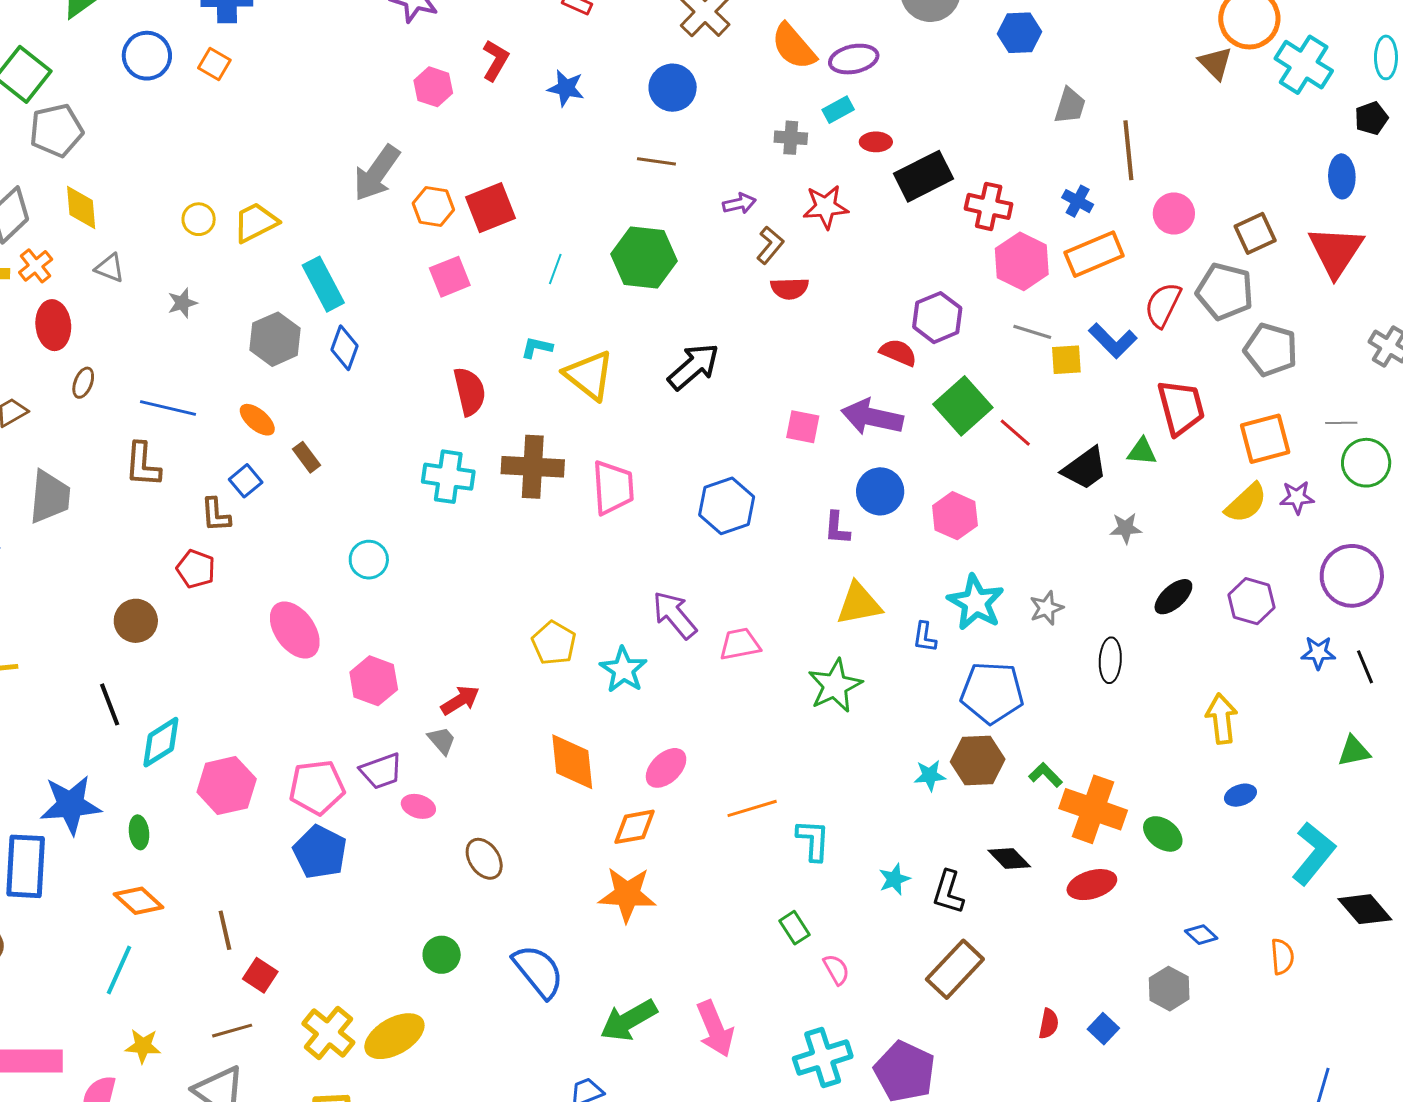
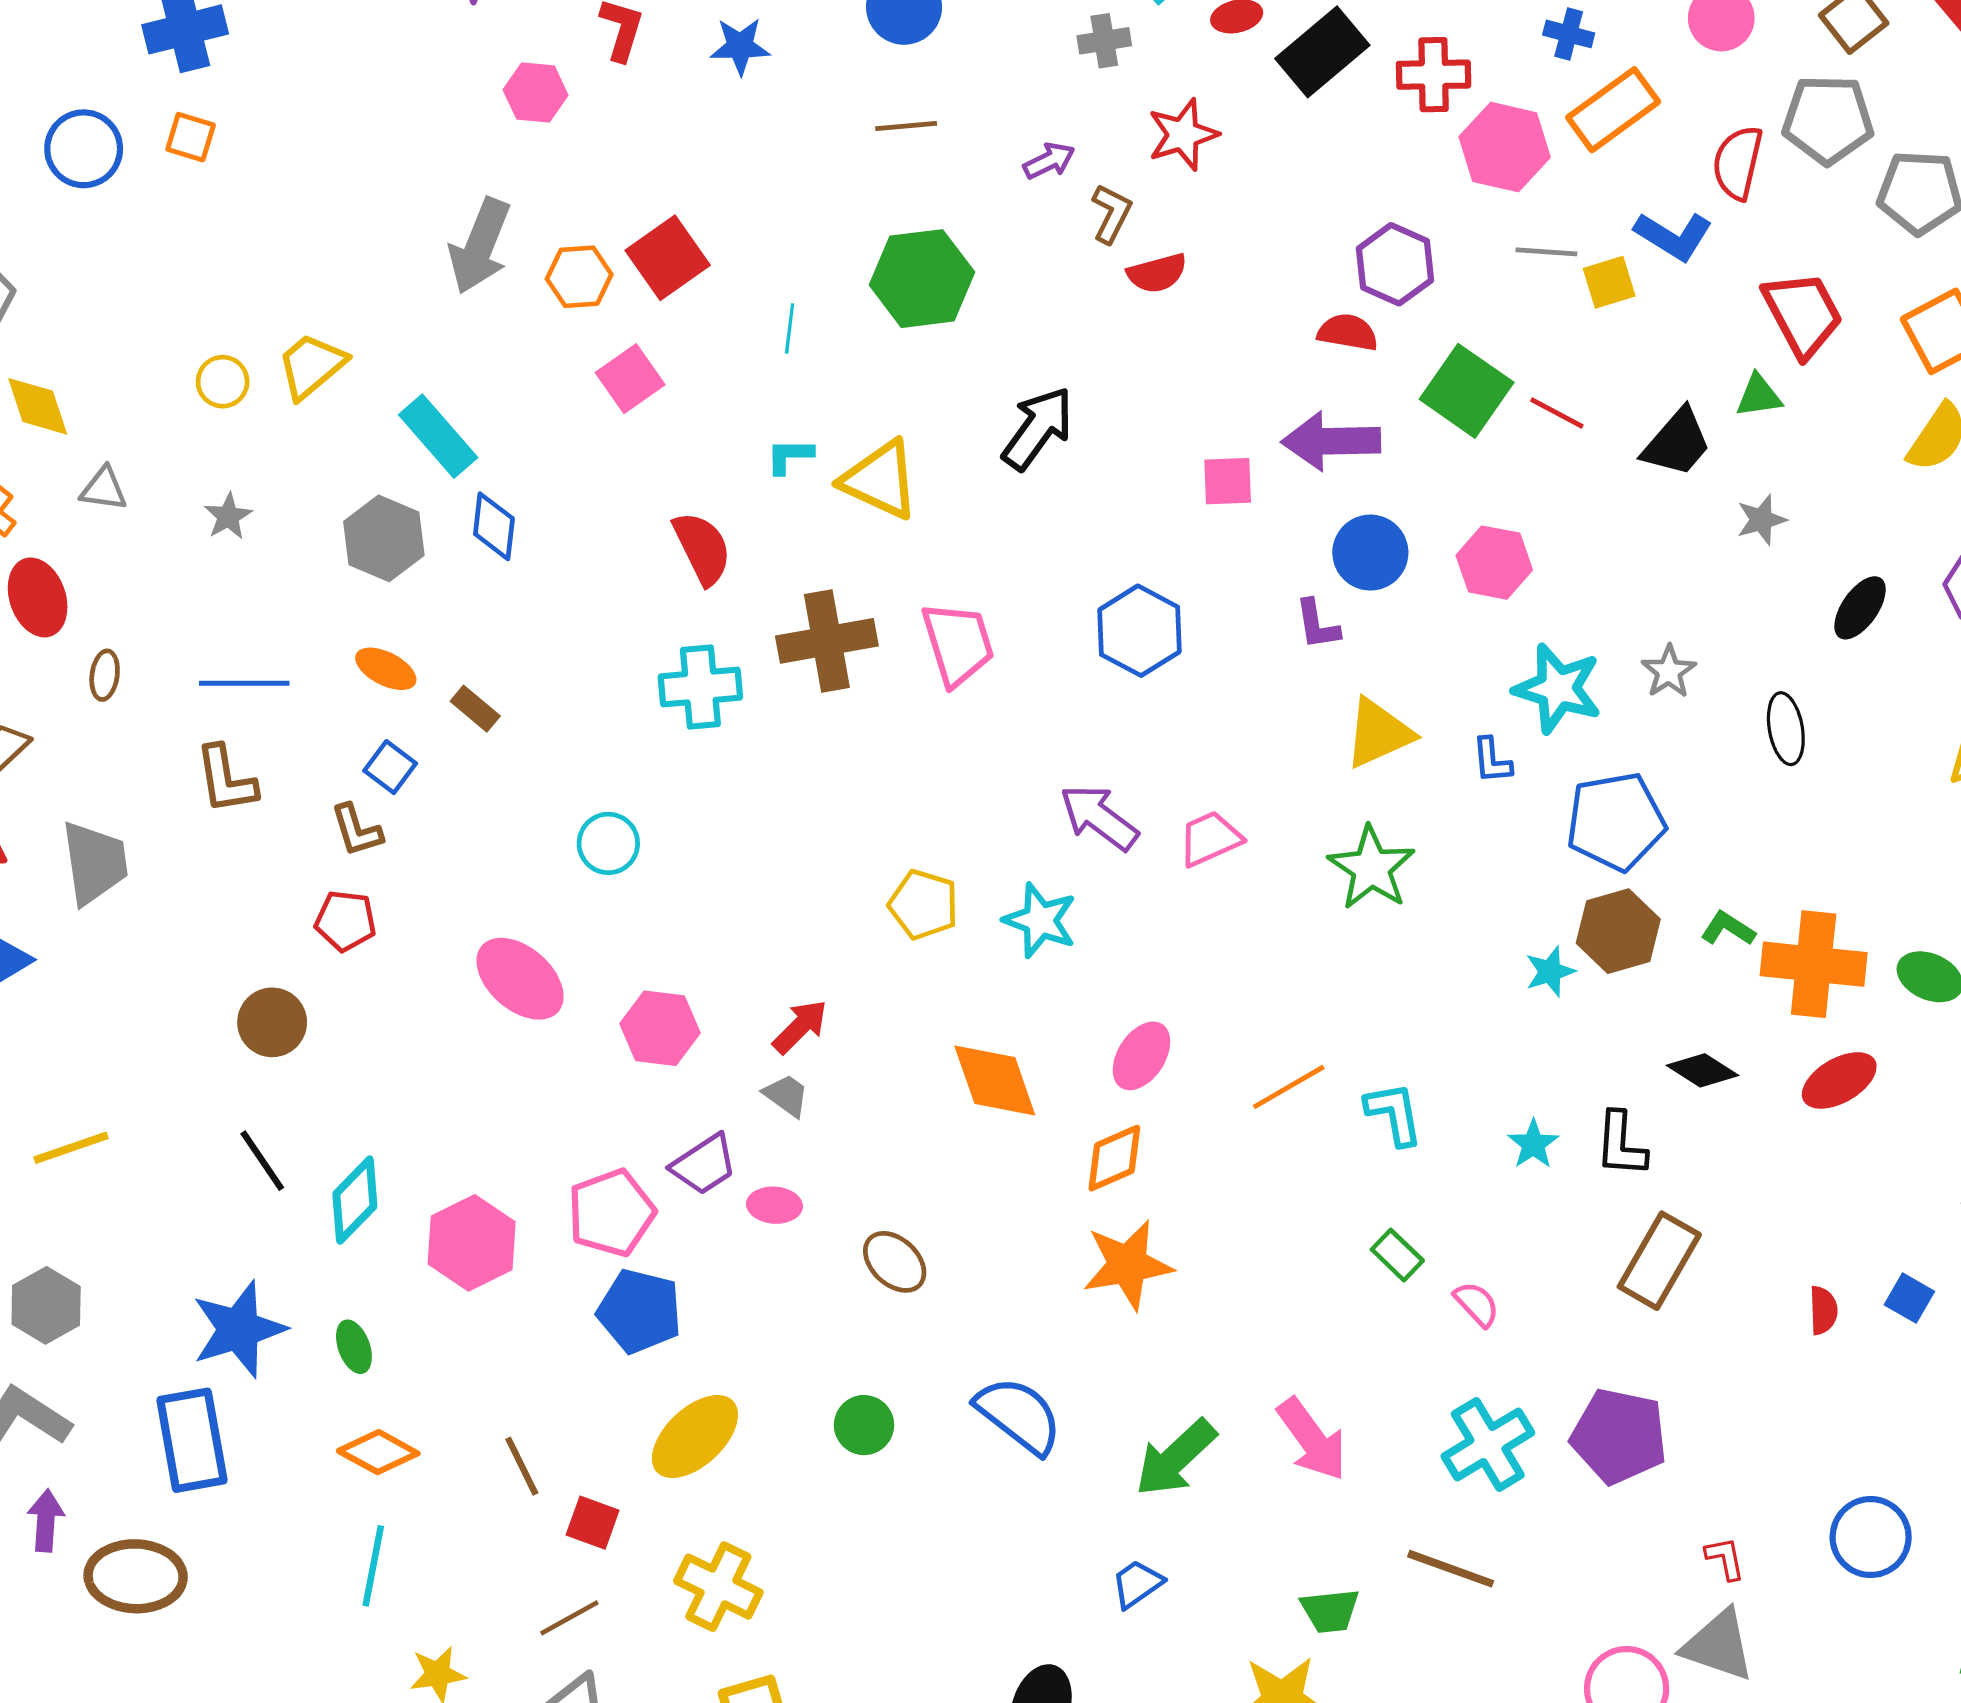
yellow ellipse: (394, 1036) -> (695, 1437), moved

